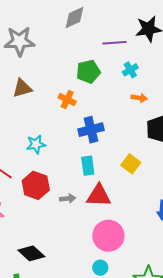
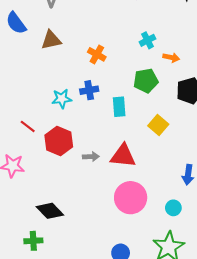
cyan cross: (130, 70) -> (148, 40), moved
green pentagon: (88, 72) -> (146, 81), moved
blue cross: (91, 130) -> (89, 90), moved, size x0.7
cyan rectangle: (88, 166) -> (119, 107), moved
cyan circle: (100, 268) -> (173, 208), moved

